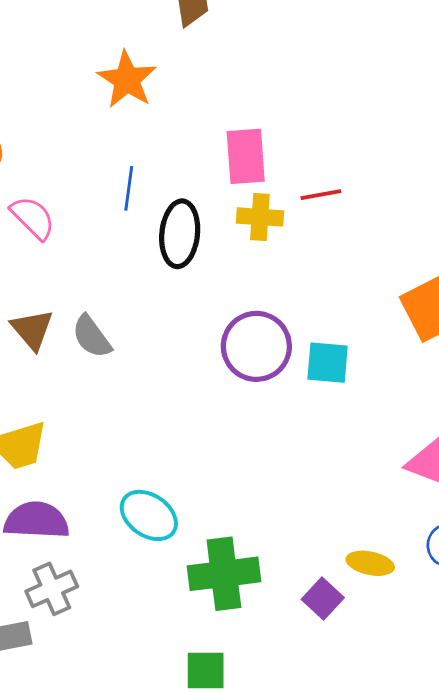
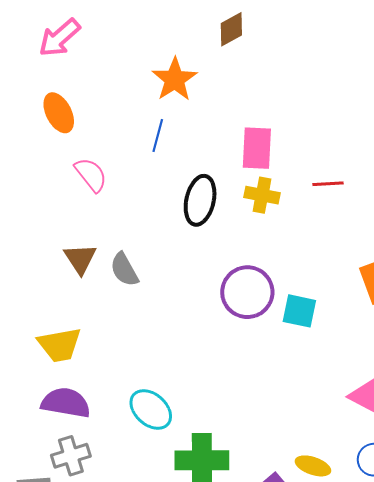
blue line: (129, 188) -> (158, 135), moved
red line: (321, 195) -> (328, 184), moved

